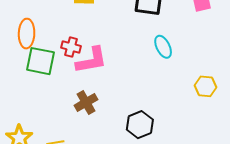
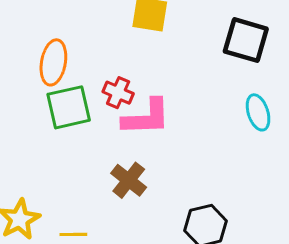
green square: (41, 61) -> (69, 107), turned -32
brown cross: (86, 102) -> (129, 180), turned -30

